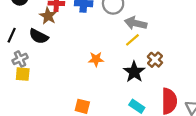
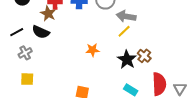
black line: (12, 35) -> (17, 32), turned 40
brown cross: (155, 60) -> (144, 56), moved
yellow square: (23, 74) -> (27, 79), moved

